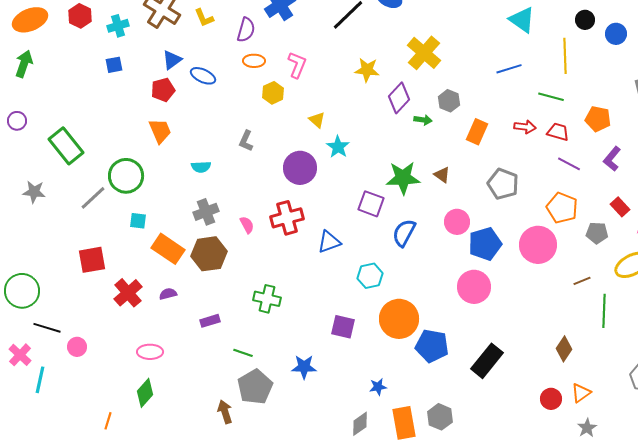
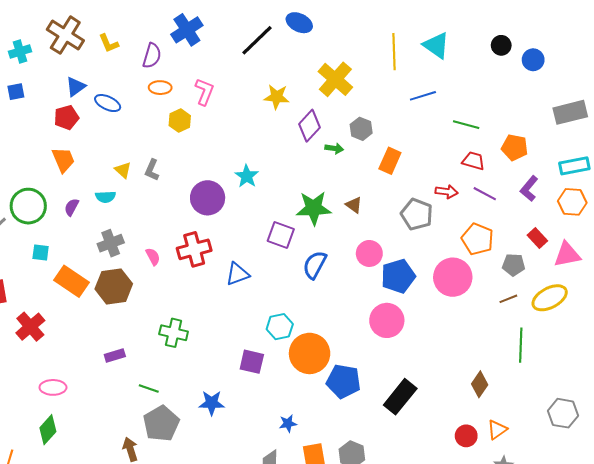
yellow line: (565, 56) -> (394, 52), moved
yellow triangle: (317, 120) -> (123, 170), moved
red arrow: (525, 127) -> (447, 192), moved
cyan hexagon: (370, 276) -> (280, 327), moved
brown line: (582, 281) -> (508, 299), moved
purple semicircle: (168, 294) -> (72, 207), moved, turned -48

